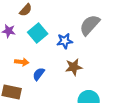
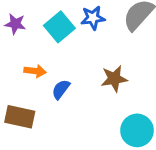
blue star: (65, 41) -> (93, 18), moved

